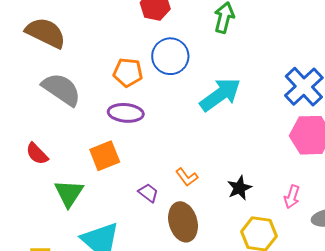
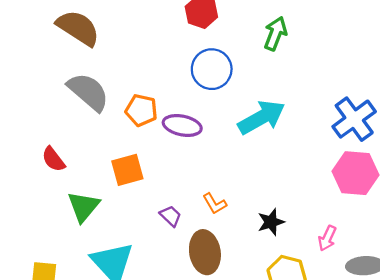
orange pentagon: (128, 72) -> (141, 110), moved
purple ellipse: (126, 113) -> (182, 125), moved

